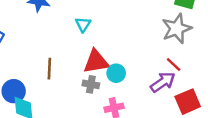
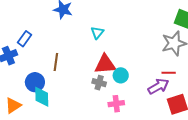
red line: (174, 65) -> (169, 73), turned -48
brown line: (49, 69) -> (56, 62), moved

